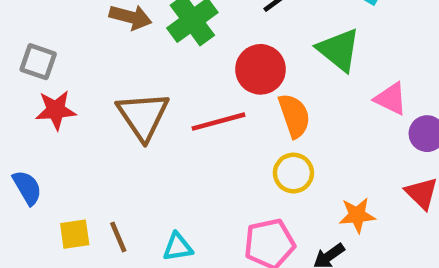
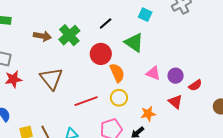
pink triangle: (391, 99) -> (153, 73), moved
red line: (218, 122) -> (86, 101), moved

